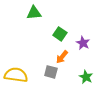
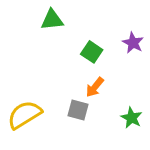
purple star: (83, 43) -> (133, 43), moved
yellow semicircle: (16, 75) -> (24, 115), turned -40

